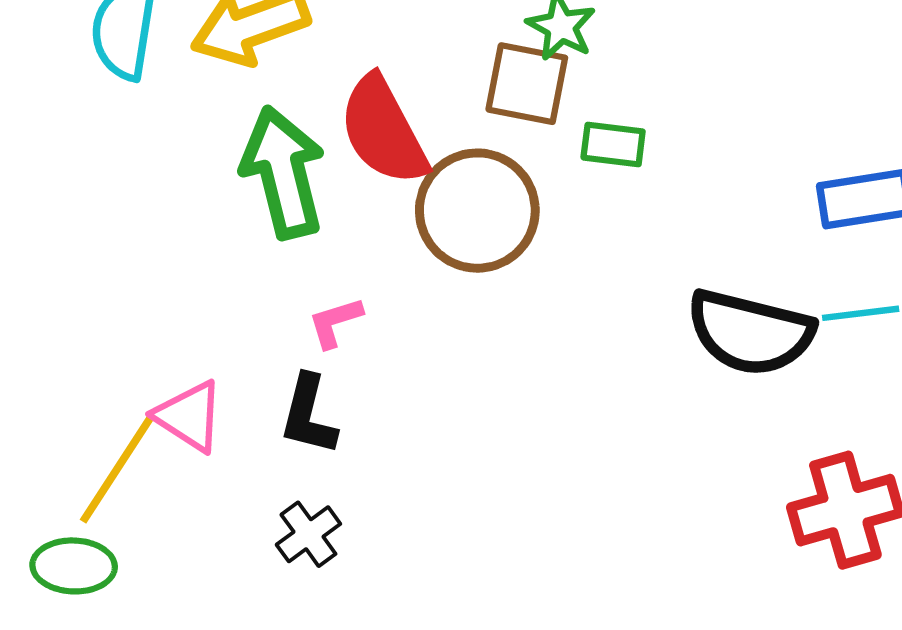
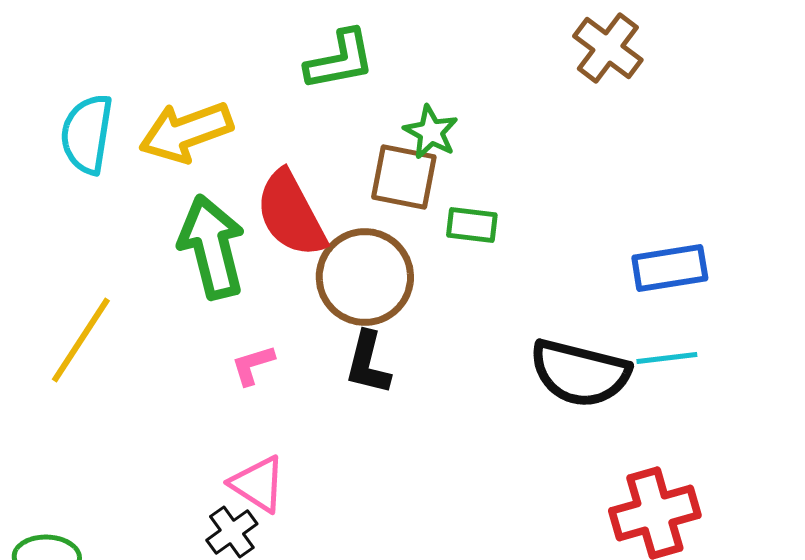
black L-shape: (308, 415) -> (368, 363), moved
pink triangle: (189, 416) -> (258, 484), moved
yellow line: (117, 469) -> (81, 340), moved

